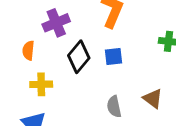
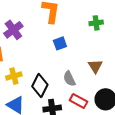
black diamond: (79, 57) -> (40, 86), moved
brown triangle: (153, 99) -> (95, 66), turned 35

